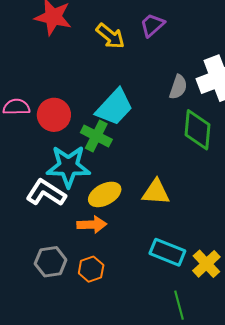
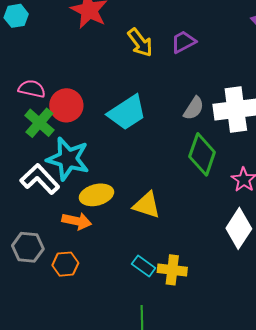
green cross: (96, 136) -> (39, 123), moved
cyan rectangle: (167, 252) -> (144, 266), size x0.7
yellow cross: (206, 264) -> (172, 270), moved, turned 36

